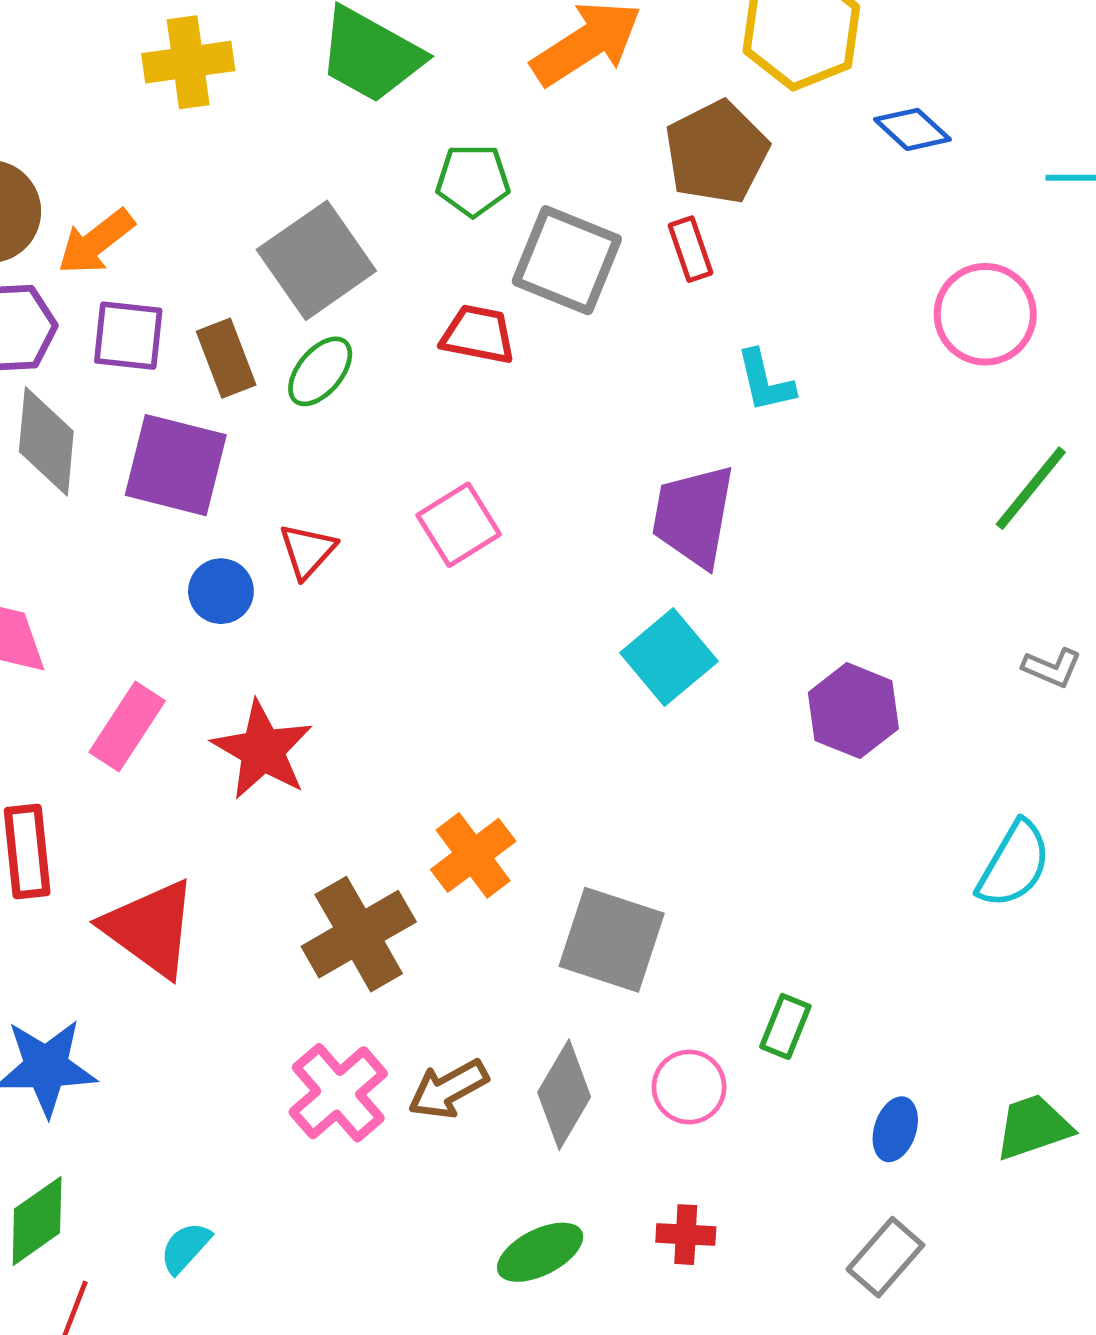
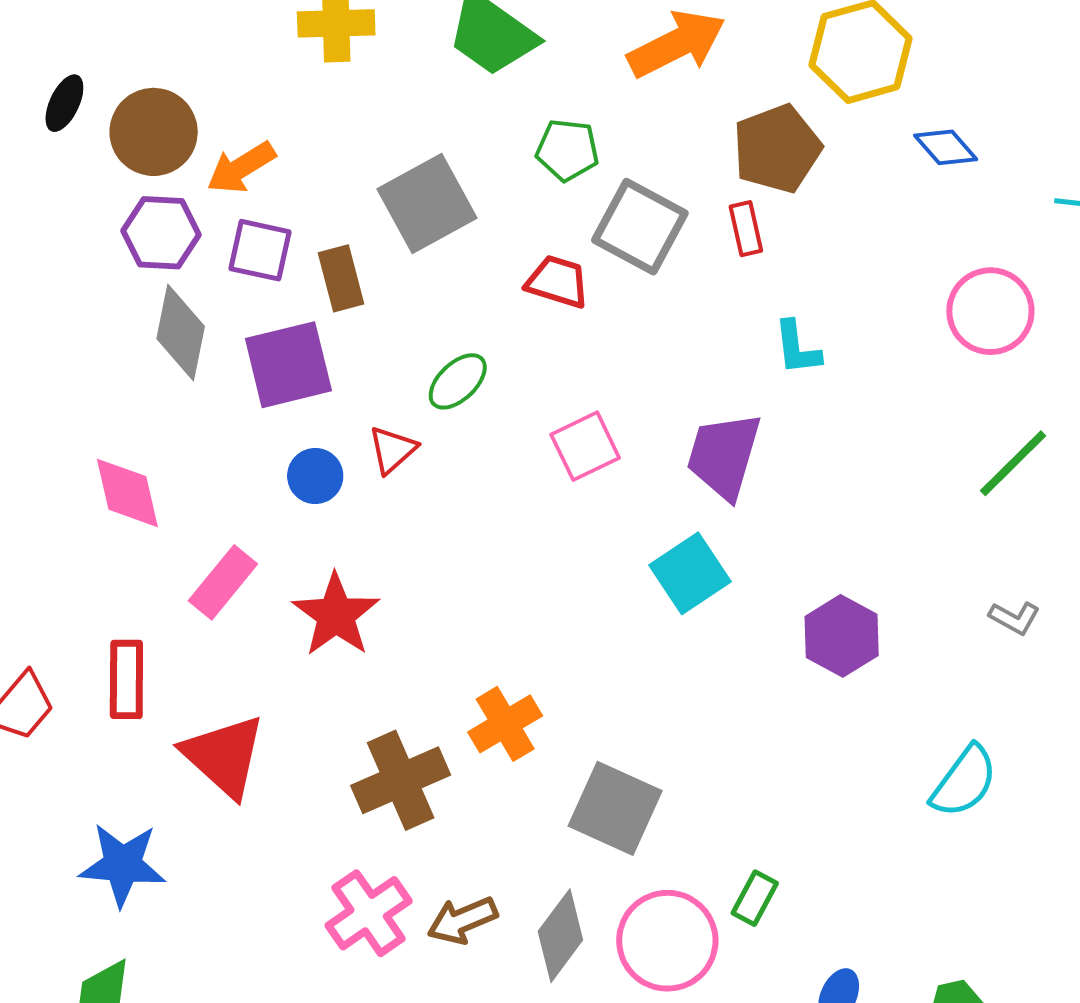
green ellipse: (320, 371) -> (458, 381), moved
purple square: (176, 465) -> (288, 365), turned -34
pink square: (459, 525) -> (585, 446), moved
pink circle: (689, 1087) -> (667, 941), size x1.6

